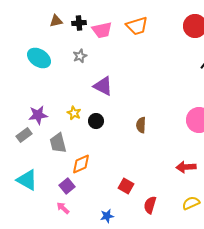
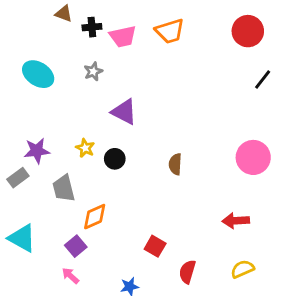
brown triangle: (56, 21) -> (64, 14), moved, turned 32

